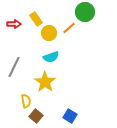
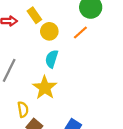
orange line: (69, 28) -> (80, 32), moved
cyan semicircle: (51, 57) -> (52, 59), turned 126

